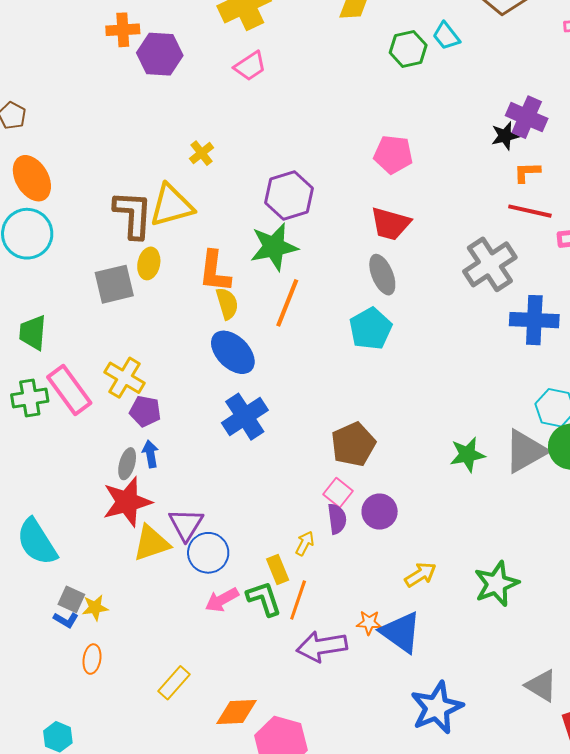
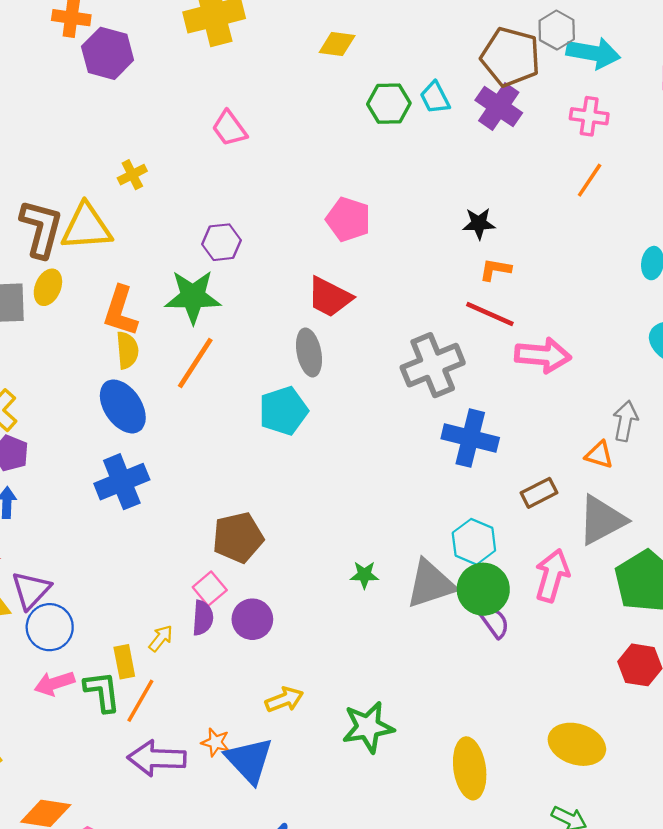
pink trapezoid: (250, 66) -> (229, 128), moved, turned 76
purple cross: (527, 117) -> (499, 106), moved
purple hexagon: (289, 196) -> (221, 242), size x0.7
green star: (467, 455) -> (364, 575), size x0.7

